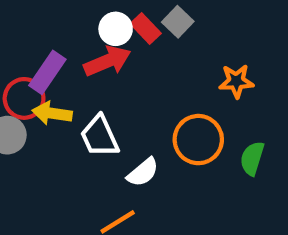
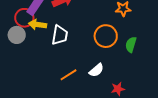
white trapezoid: (100, 136) -> (60, 35), turned -145
white semicircle: (143, 172) -> (96, 70), moved

